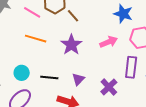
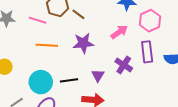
purple star: (71, 45) -> (83, 43), turned -30
cyan circle: (22, 73) -> (41, 82), size x1.5
purple cross: (109, 87) -> (124, 65), moved

